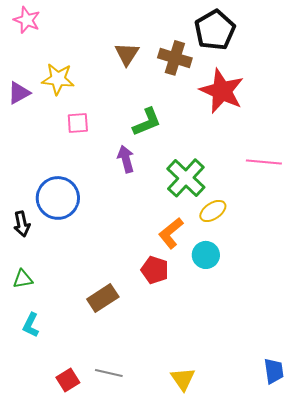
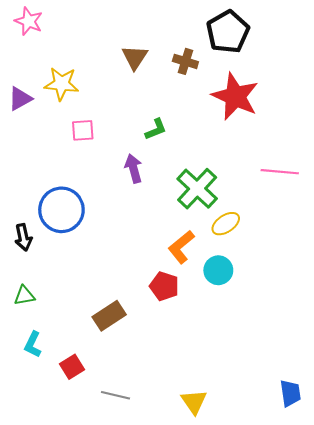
brown cross: (175, 58) -> (185, 61), size x0.7
green L-shape: (147, 122) -> (156, 129), size x0.7
red square: (68, 380) -> (72, 367), moved

